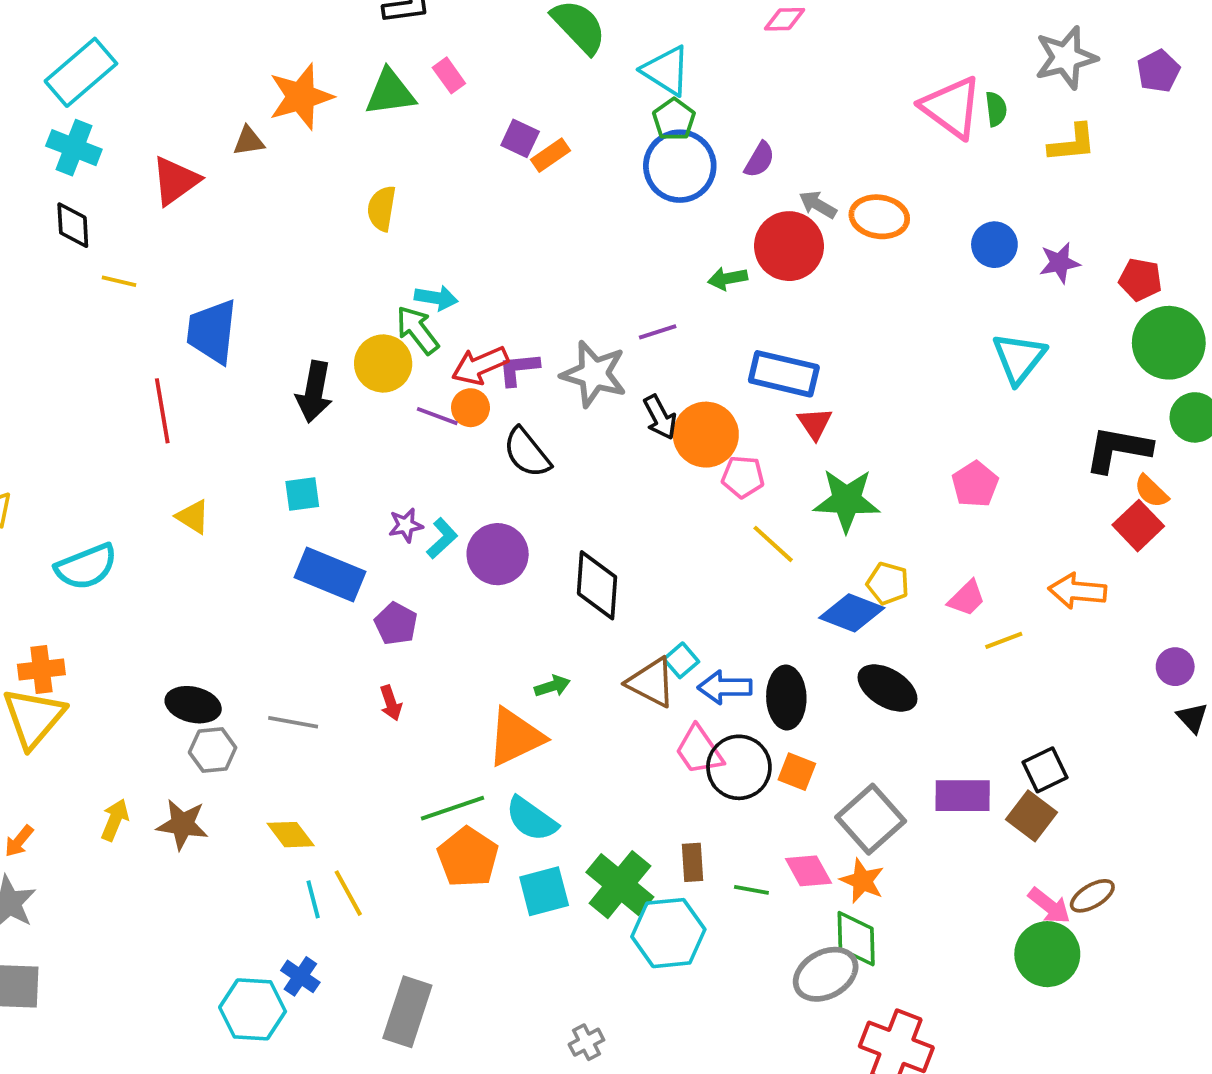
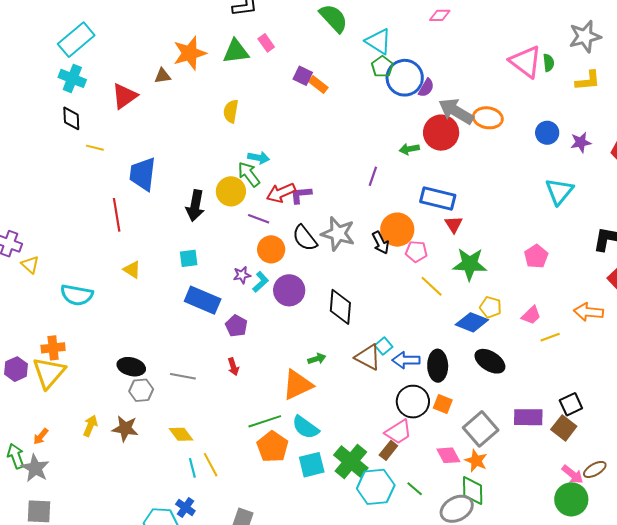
orange rectangle: (550, 155) -> (318, 85), turned 72
blue circle: (680, 166) -> (405, 78), moved
gray arrow: (818, 205) -> (456, 111), size x1.8
purple line: (658, 332) -> (373, 176), turned -54
gray star: (594, 374) -> (338, 234), moved
orange circle: (470, 408) -> (271, 249), moved, size x1.4
black arrow: (660, 417) -> (381, 243), moved
cyan semicircle: (86, 567) -> (77, 295), turned 32
pink trapezoid: (699, 750) -> (398, 432), moved, turned -88
brown rectangle: (693, 862) -> (388, 450), turned 42
green line: (751, 890) -> (415, 489), moved, turned 30

